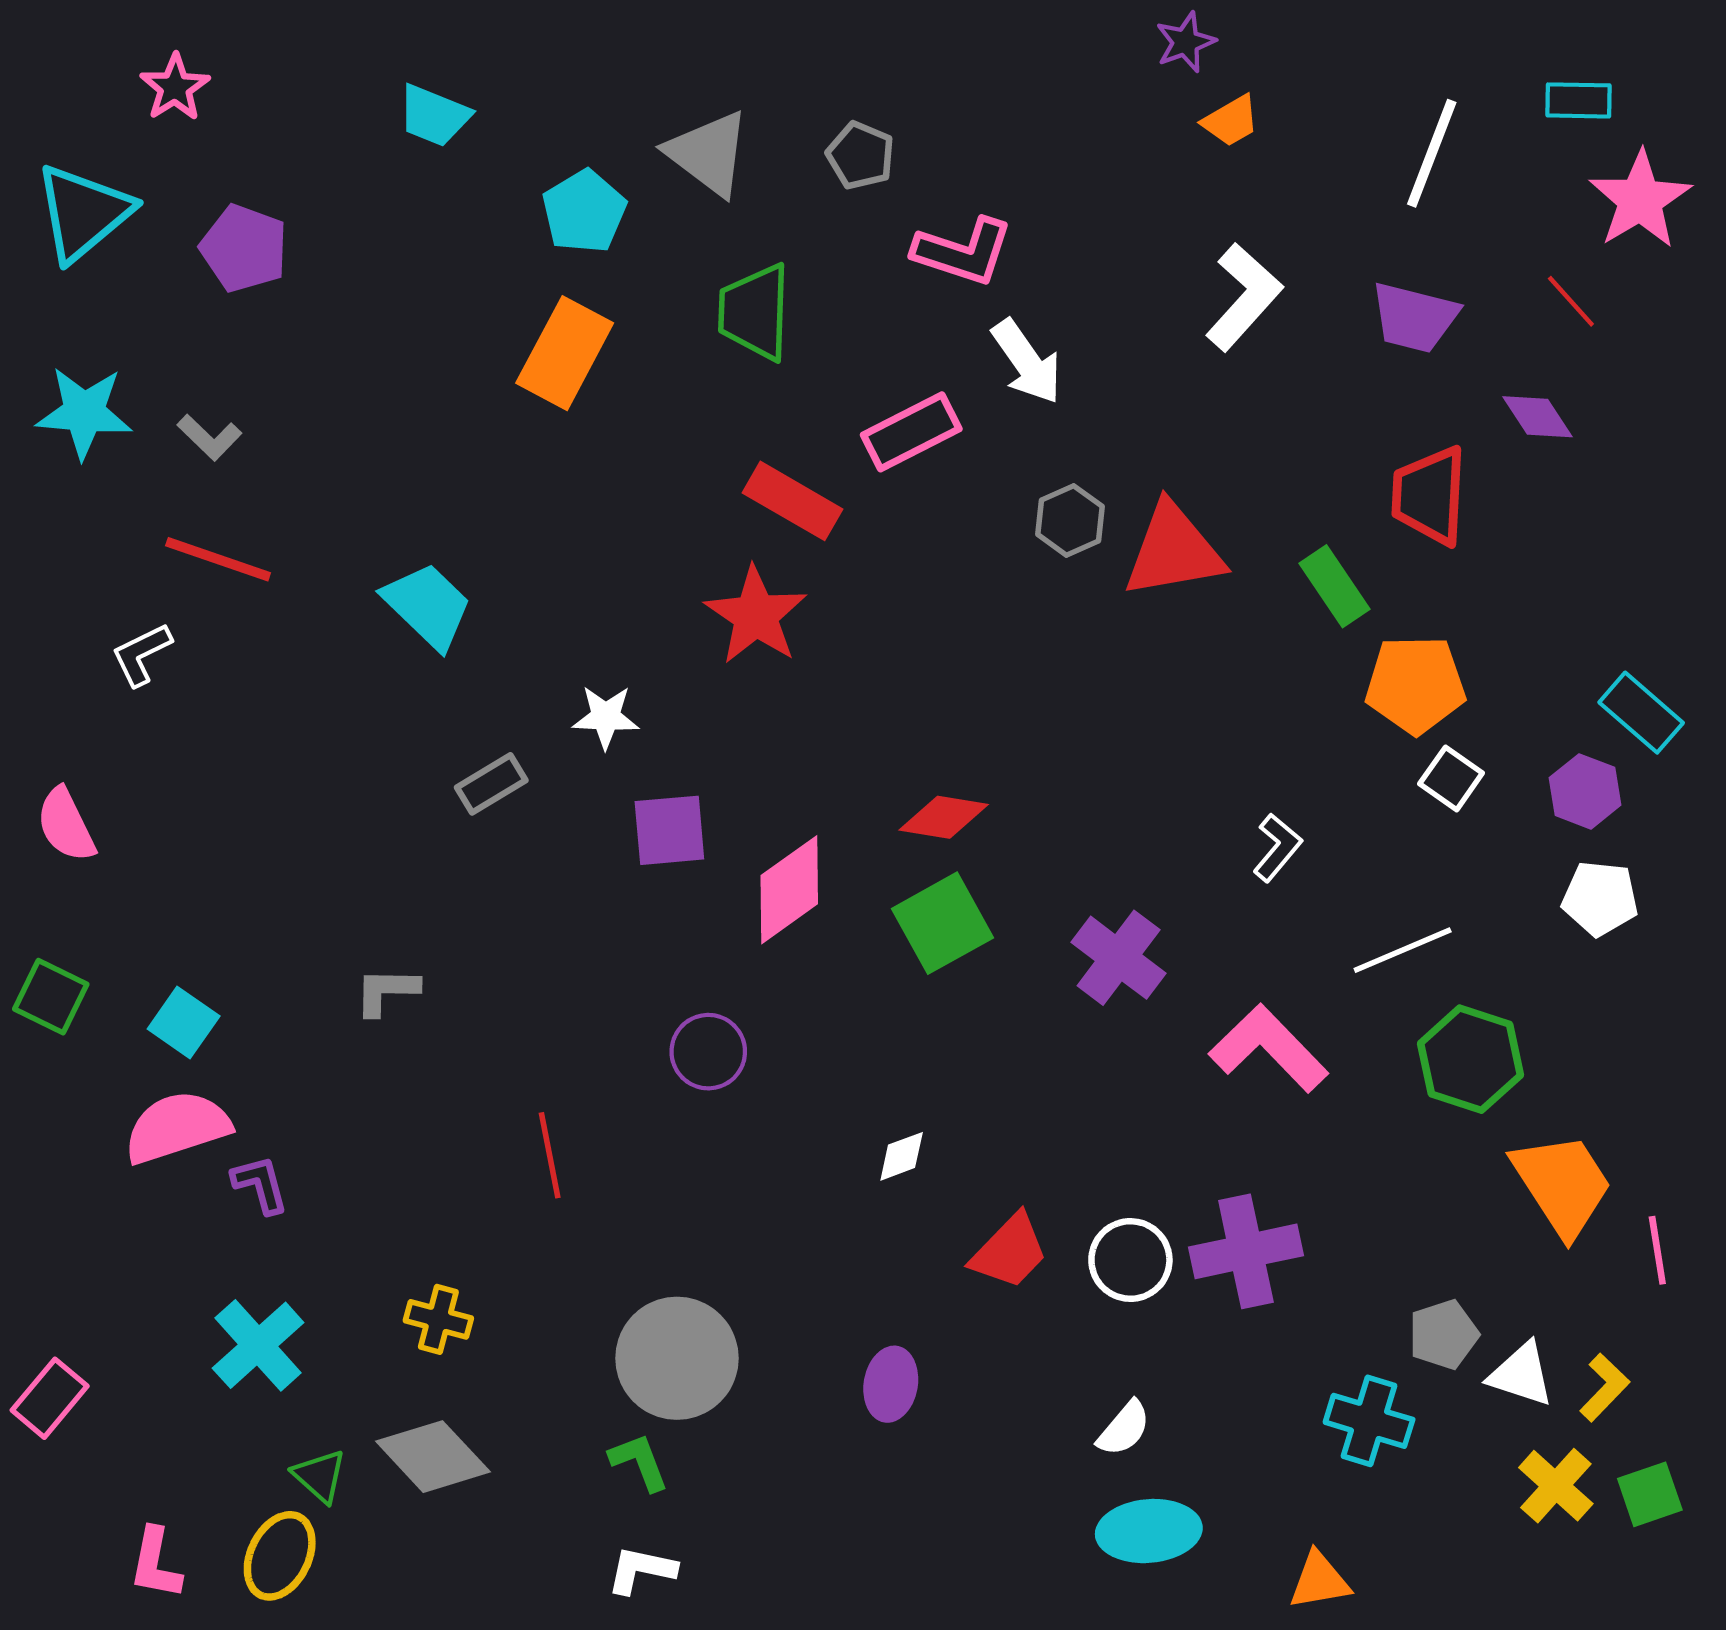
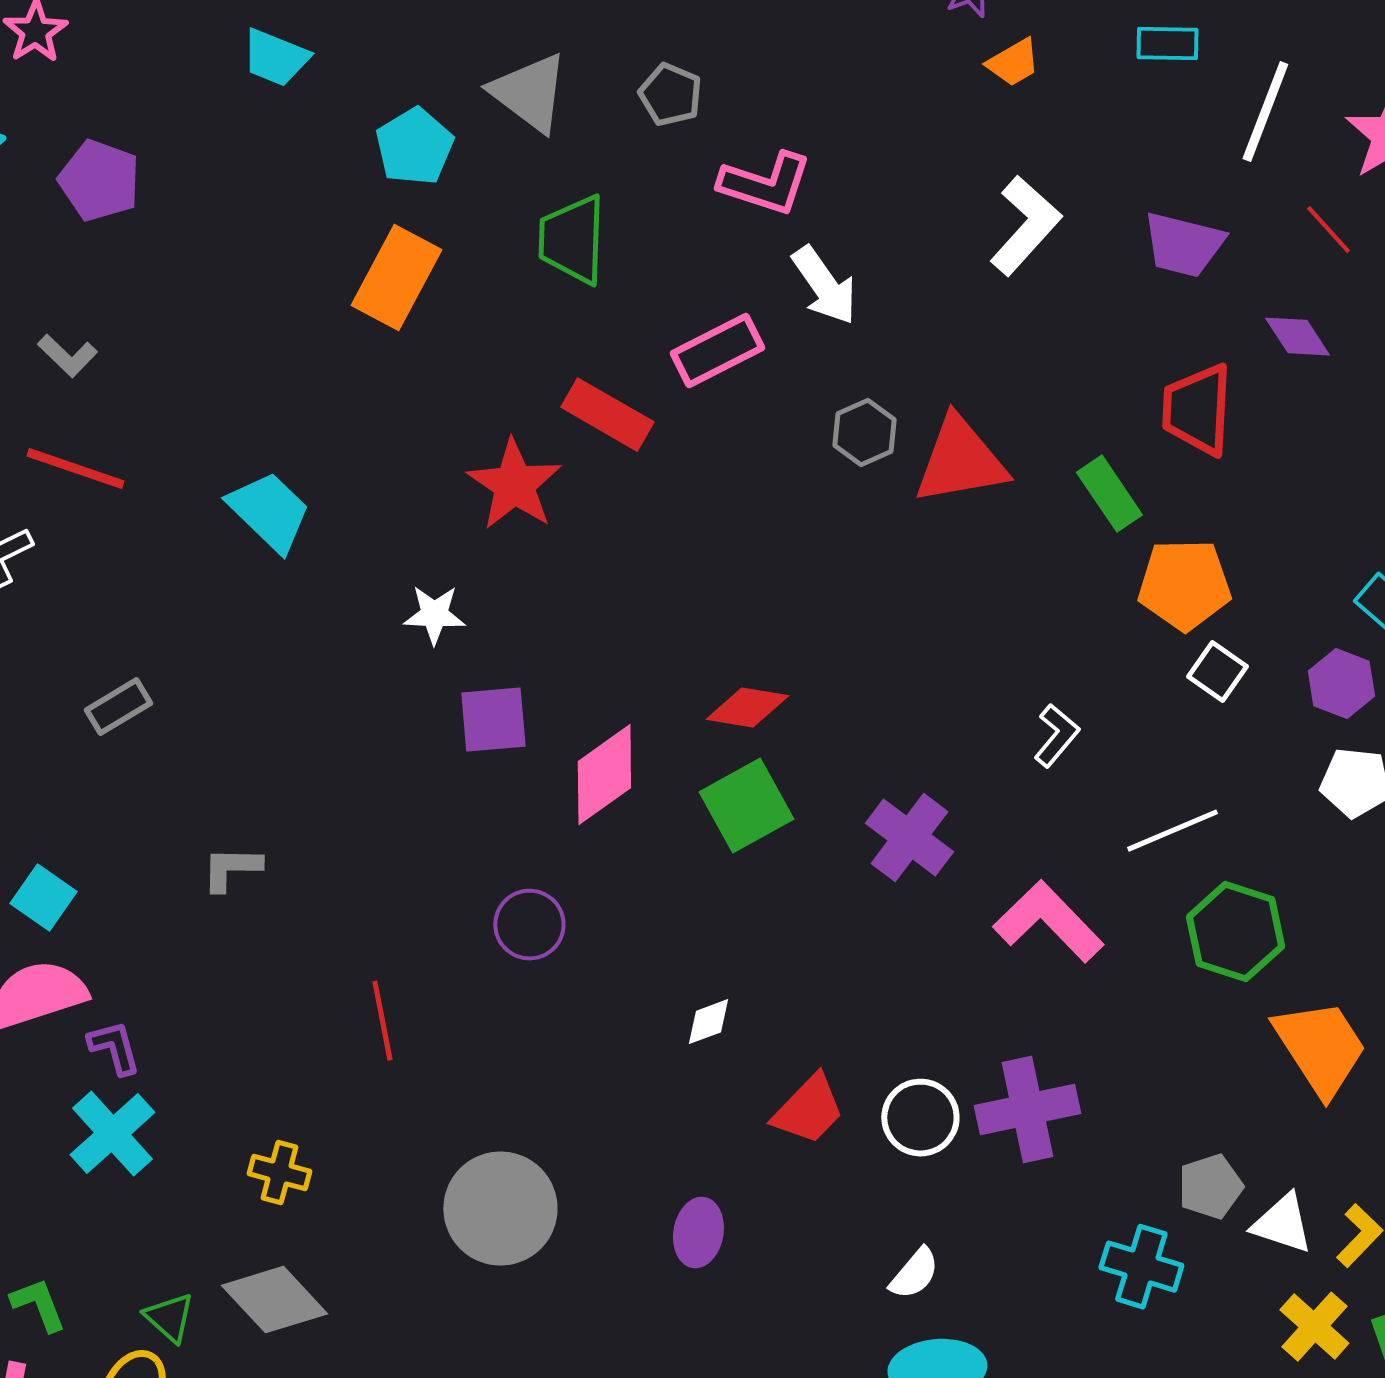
cyan rectangle: (1579, 100) -> (1167, 44), moved
white line: (1432, 153) -> (1265, 112), moved
red star: (756, 615) -> (514, 485), moved
gray rectangle: (491, 784) -> (118, 707), moved
cyan cross: (258, 1345) -> (112, 1134), moved
green L-shape: (639, 1462) -> (38, 1305), moved

